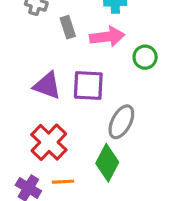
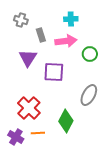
purple triangle: (47, 86) -> (28, 58), moved, turned 42
gray ellipse: (121, 122) -> (89, 95), moved

